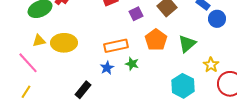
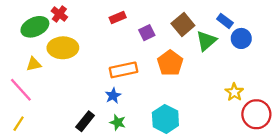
yellow ellipse: (64, 43) -> (63, 48), moved
green triangle: (187, 44) -> (206, 41), moved
green star: (132, 64) -> (118, 122), moved
cyan hexagon: (183, 86) -> (165, 119), moved

